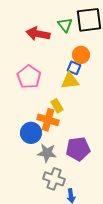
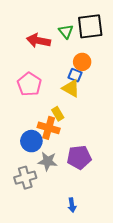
yellow triangle: (70, 81) -> (71, 88), turned 36
gray cross: (54, 179) -> (25, 178), moved, turned -35

